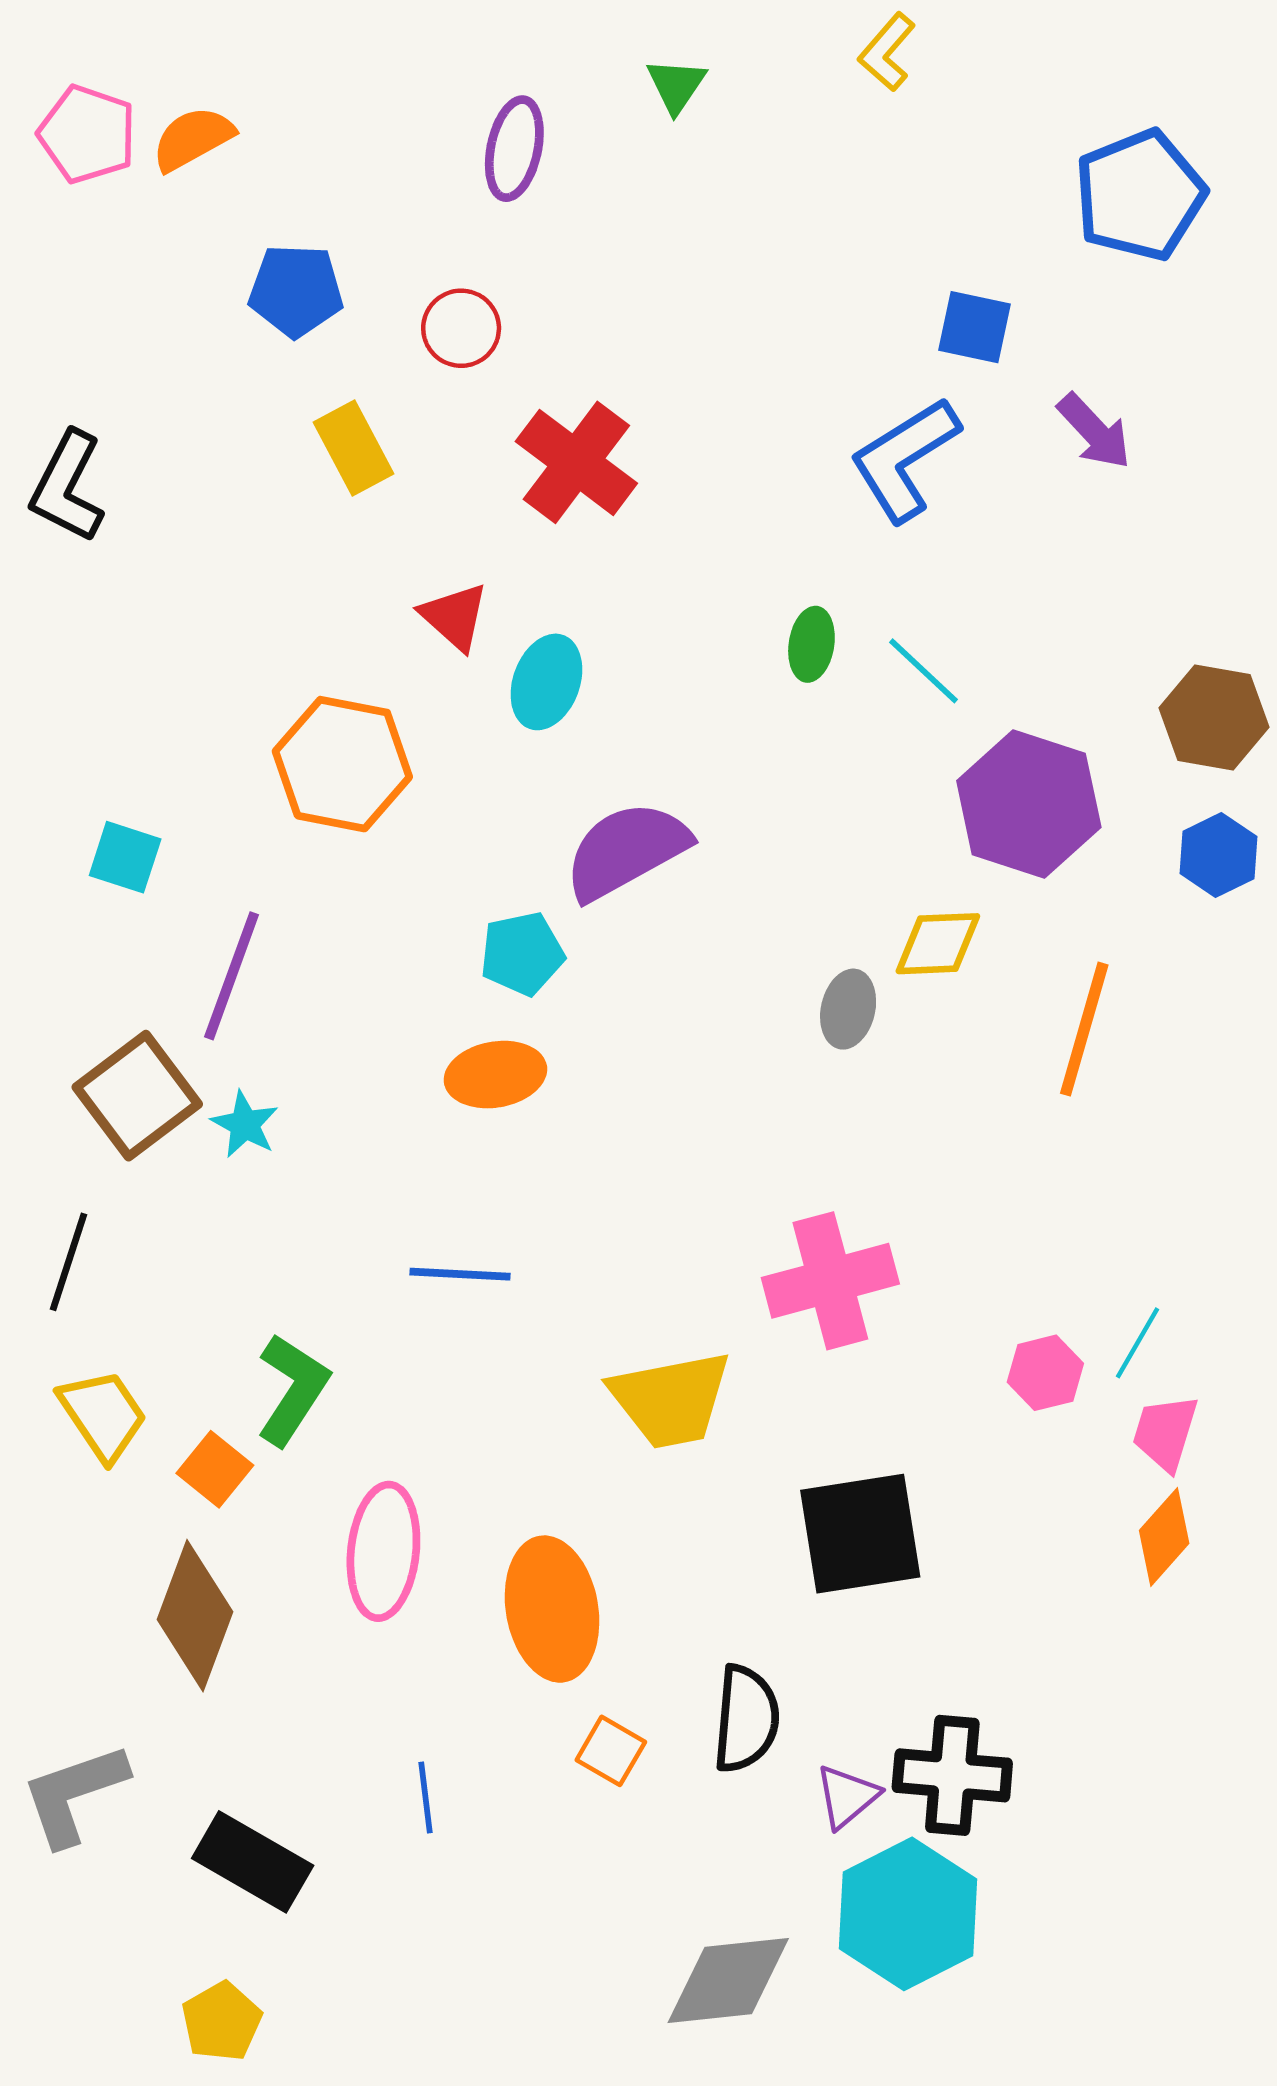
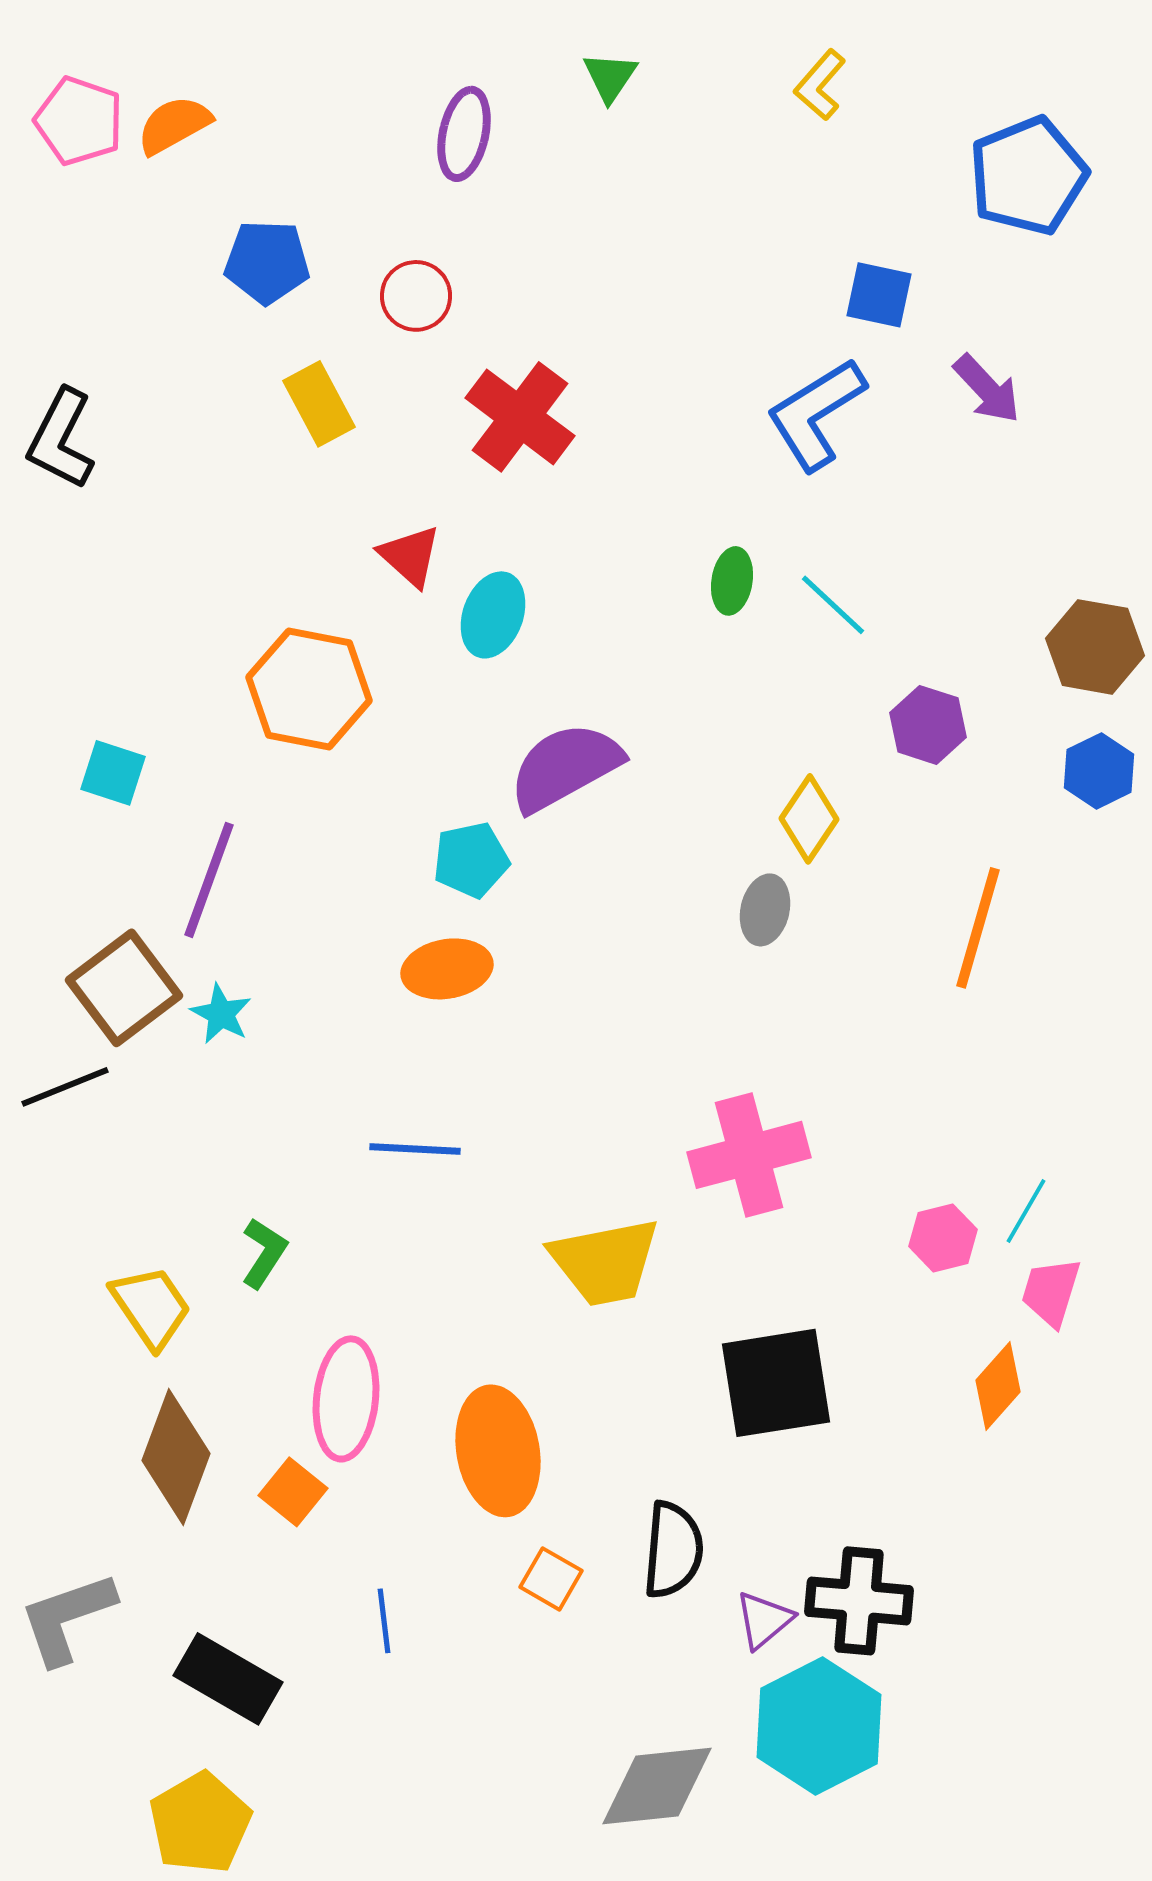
yellow L-shape: (887, 52) -> (820, 85), moved
purple hexagon: (1029, 804) -> (928, 725), size x0.6
yellow diamond: (938, 944) -> (809, 819), moved, turned -54
black line: (69, 1262) -> (65, 1087), moved, turned 50
green L-shape: (293, 1389) -> (264, 1253), size x0.7
yellow trapezoid: (103, 1415) -> (151, 1307), moved
orange square: (215, 1469) -> (293, 1492), moved
orange diamond: (1164, 1537) -> (998, 1386), moved
yellow pentagon: (222, 2022) -> (200, 1823), size x1.4

